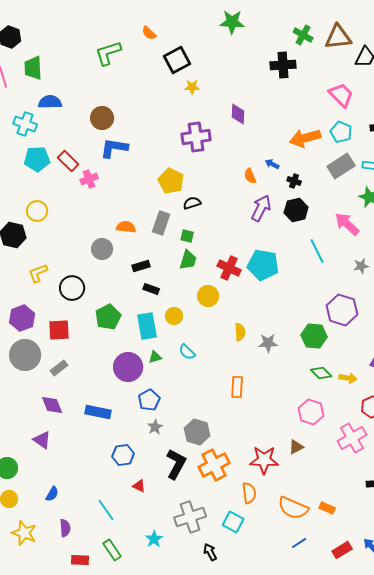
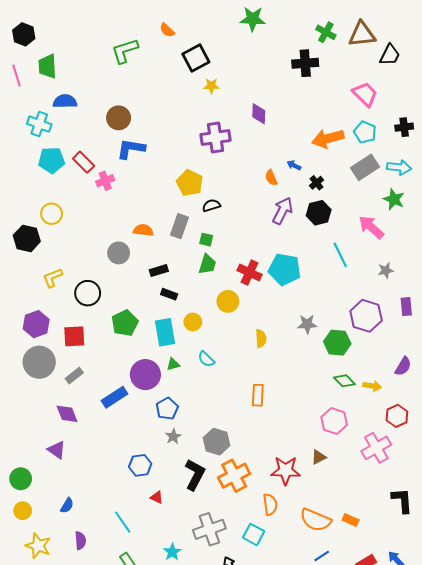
black cross: (294, 181) -> (317, 183), turned 32
gray star: (268, 343) -> (307, 324), moved
blue rectangle: (98, 412) -> (114, 397), moved, turned -45

